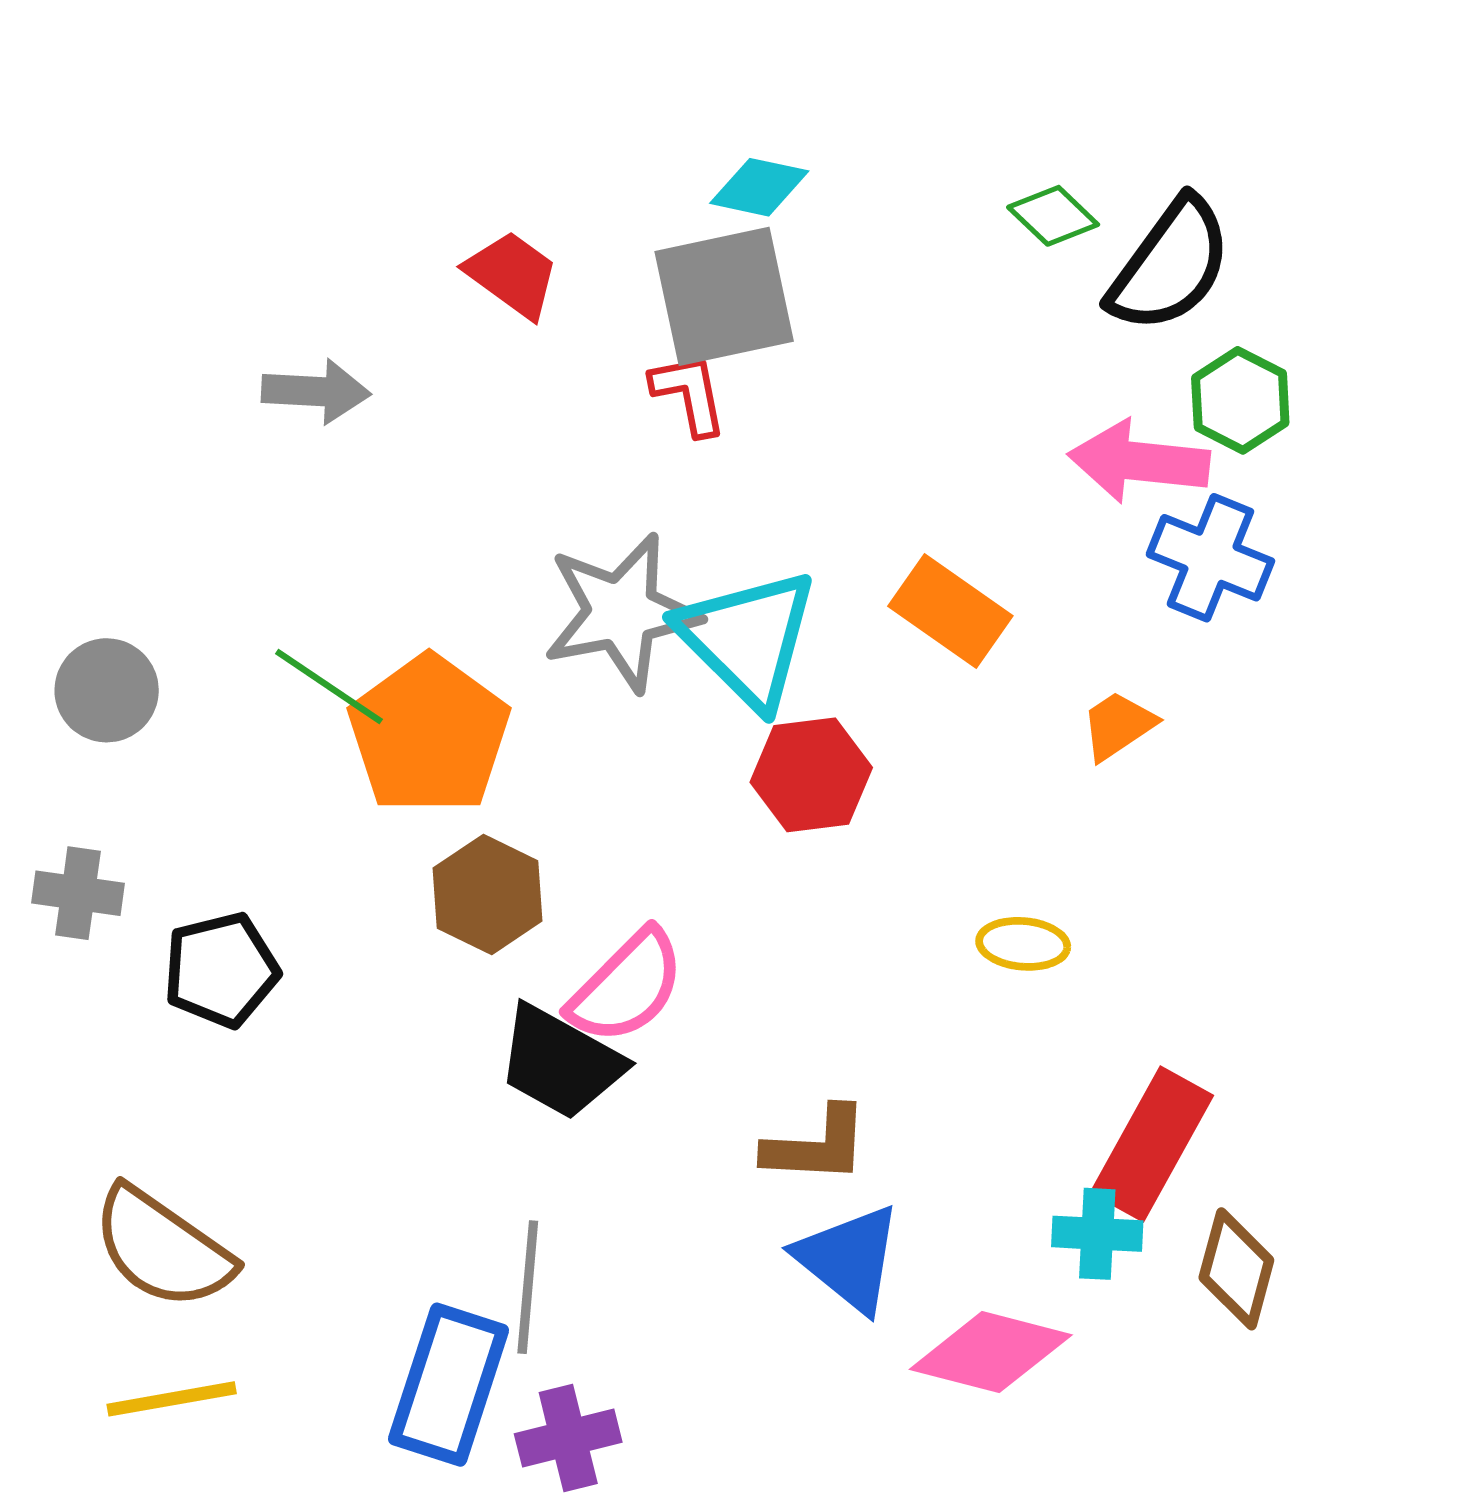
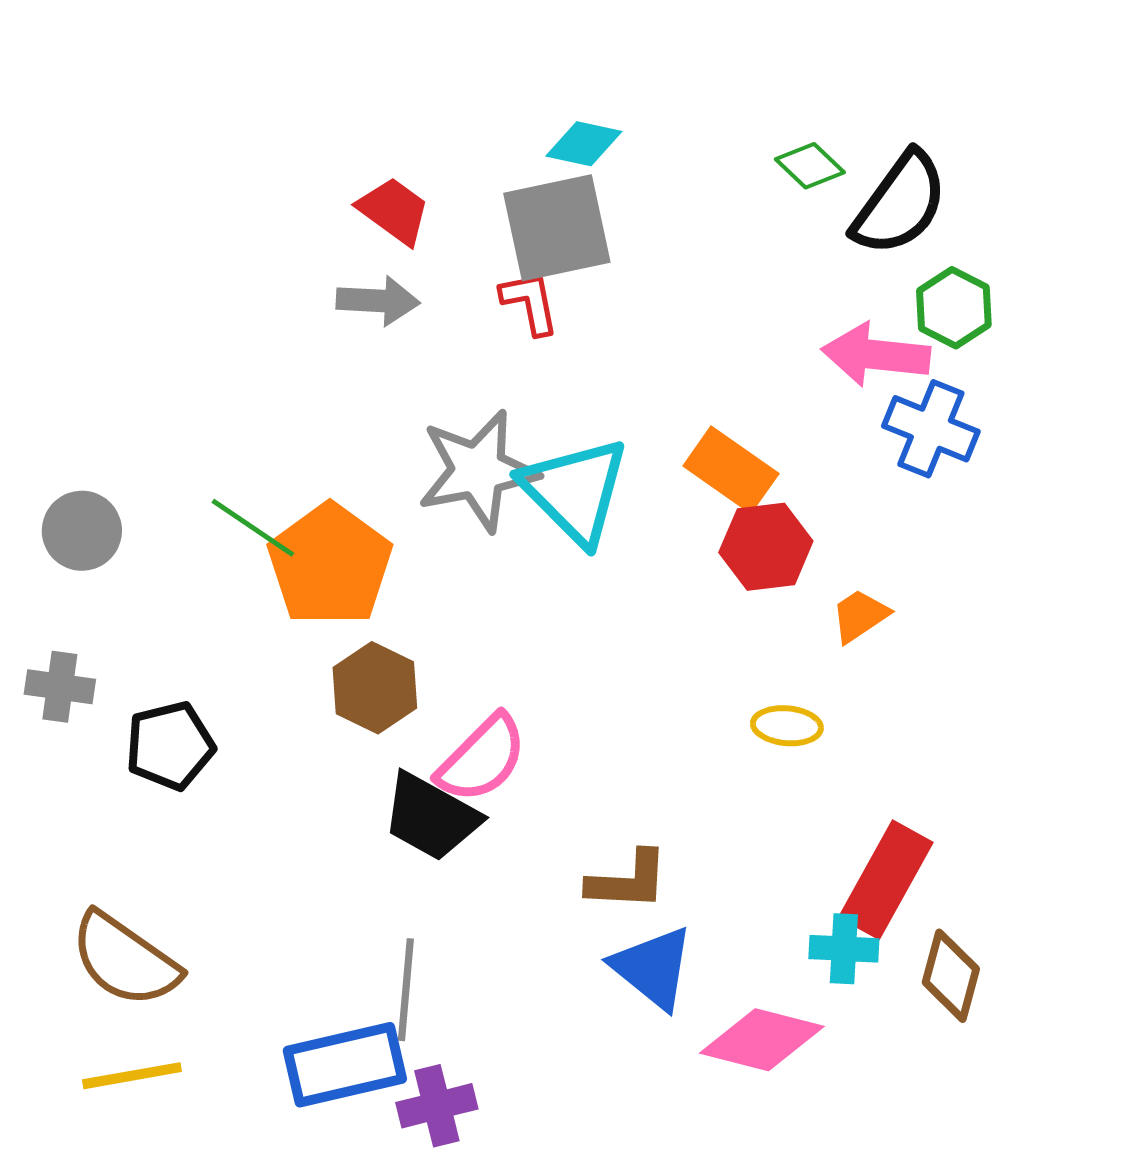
gray arrow: (316, 391) -> (378, 301), moved
orange trapezoid: (1118, 725) -> (860, 616), moved
red hexagon: (811, 775) -> (766, 547), moved
blue rectangle: (449, 1385) -> (345, 1065), turned 59

